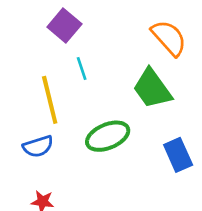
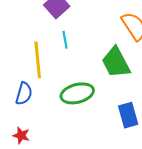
blue semicircle: (38, 146) -> (24, 94), turned -65

